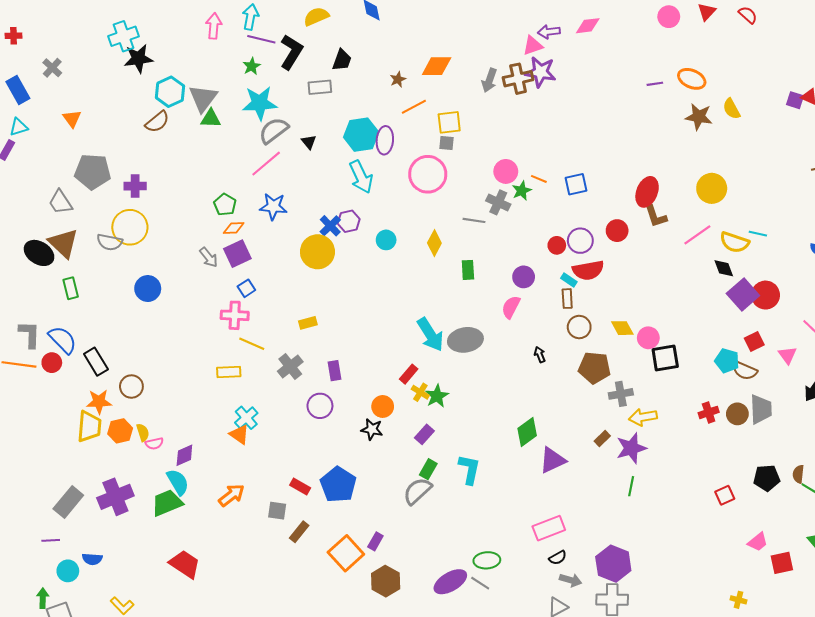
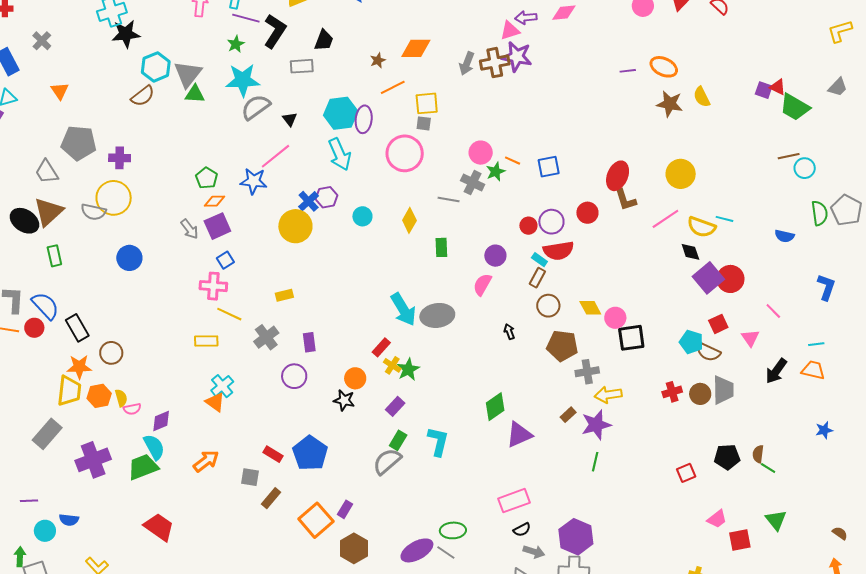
pink line: (266, 164) -> (276, 156), moved
brown triangle: (63, 243) -> (49, 212), turned 32
brown rectangle: (567, 299) -> (537, 278), turned 30
gray rectangle: (68, 502) -> (47, 434), moved

